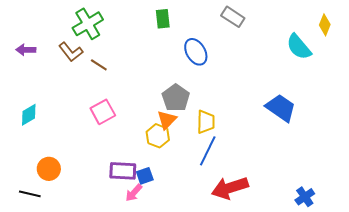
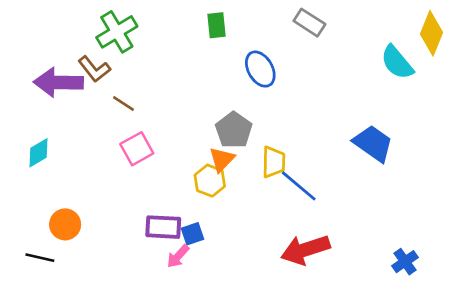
yellow diamond: (325, 25) -> (432, 33), size x1.5
purple arrow: (26, 50) -> (58, 82), moved, size x1.8
brown line: (99, 65) -> (123, 104), moved
blue line: (208, 151) -> (299, 186), moved, turned -76

